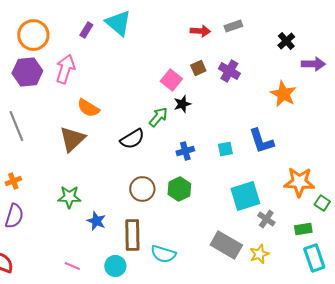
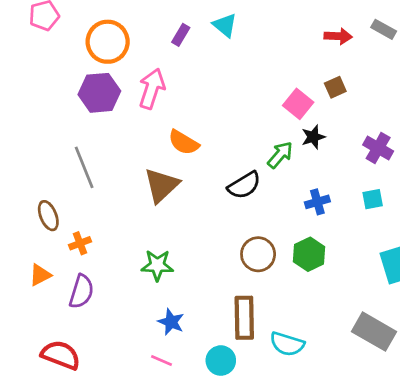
cyan triangle: (118, 23) -> (225, 25), size x0.7
gray rectangle: (233, 26) -> (384, 29), turned 48
purple cross: (229, 71) -> (378, 148), moved
blue star: (96, 221) -> (171, 322), moved

